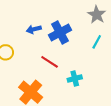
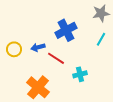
gray star: (97, 15) -> (101, 13), turned 30
blue arrow: (34, 29) -> (38, 47), moved

